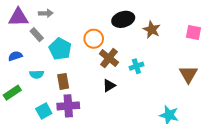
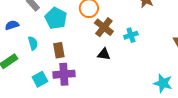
cyan semicircle: (37, 74) -> (33, 43), turned -104
black triangle: (109, 86) -> (104, 54), turned 40

